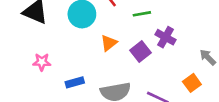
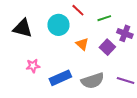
orange triangle: (109, 43) -> (82, 44), turned -32
blue rectangle: (75, 82) -> (60, 78), size x1.5

